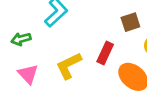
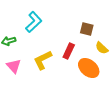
brown square: (130, 22) -> (87, 29), turned 32

